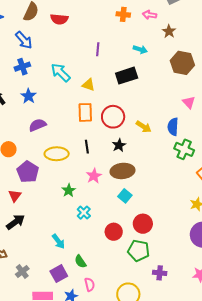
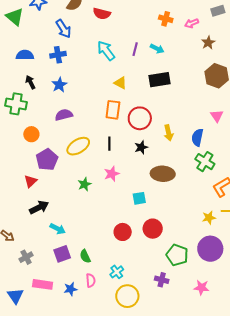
pink arrow: (150, 15) -> (192, 23), turned -40
cyan arrow: (140, 49) -> (157, 49), moved
cyan arrow: (61, 72) -> (106, 51), moved
yellow arrow: (144, 127) -> (168, 133), turned 35
yellow ellipse: (57, 154) -> (78, 146), turned -40
brown ellipse: (122, 171) -> (163, 174), moved
cyan square: (125, 196) -> (139, 198), turned 32
cyan cross: (84, 213) -> (117, 272), moved
black arrow: (15, 222) -> (39, 207), moved
cyan arrow: (58, 241) -> (58, 229), moved, turned -35
green pentagon: (138, 251) -> (177, 255), moved
purple square: (59, 274) -> (62, 254), moved

